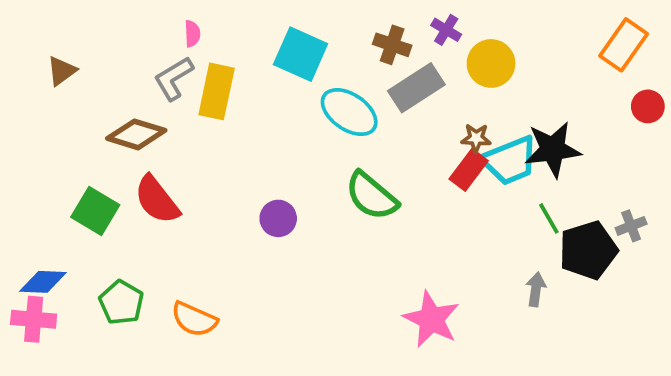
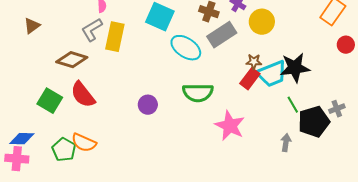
green semicircle: (372, 196) -> (198, 93), turned -40
orange semicircle: (194, 319) -> (84, 143), moved
pink star: (431, 319) -> (230, 126), moved

